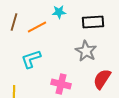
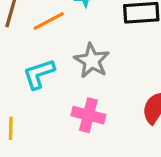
gray star: (86, 51) -> (92, 61), moved

